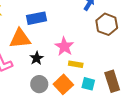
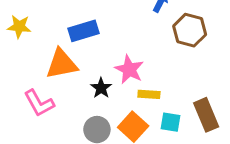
black star: (37, 58) -> (101, 88), moved

